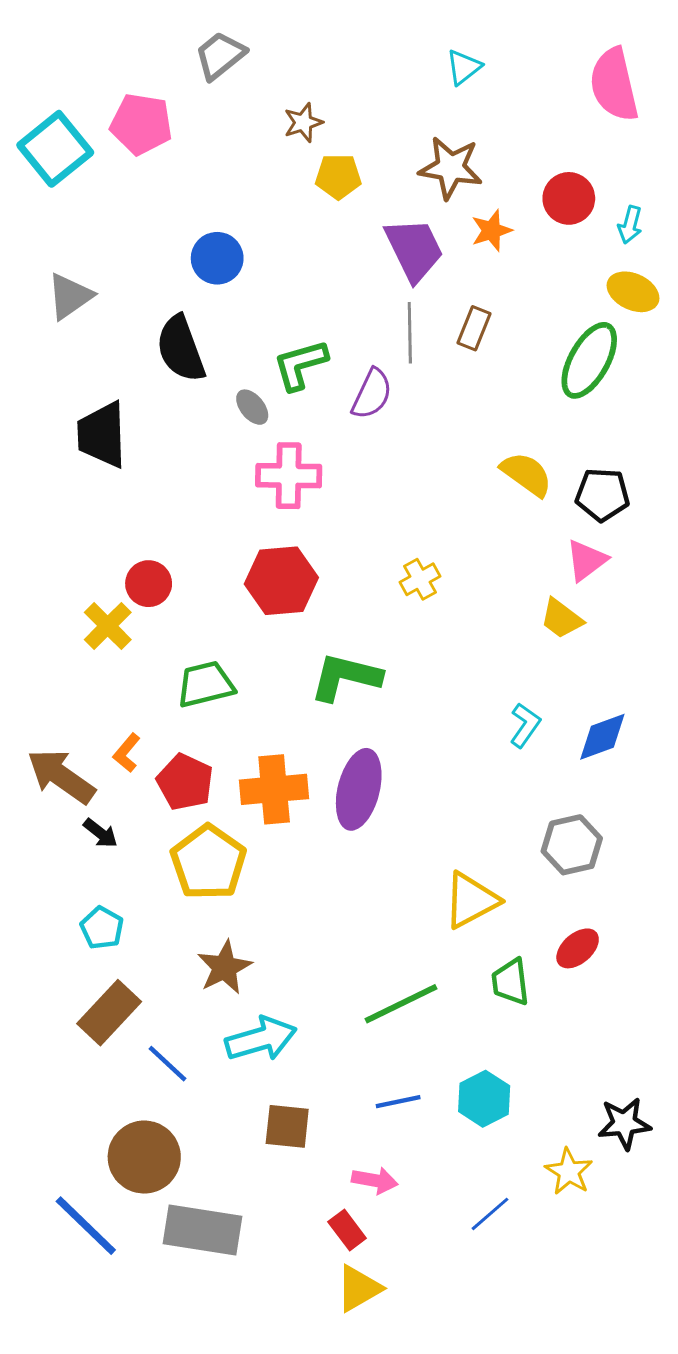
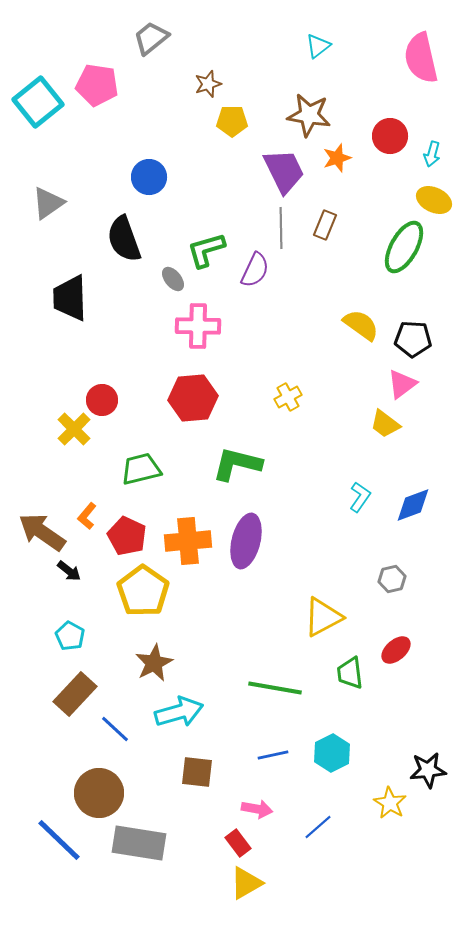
gray hexagon: (572, 845) -> (392, 579), size x0.7
green line: (401, 1004) -> (275, 688), turned 36
blue line: (490, 1214) -> (318, 827), moved

